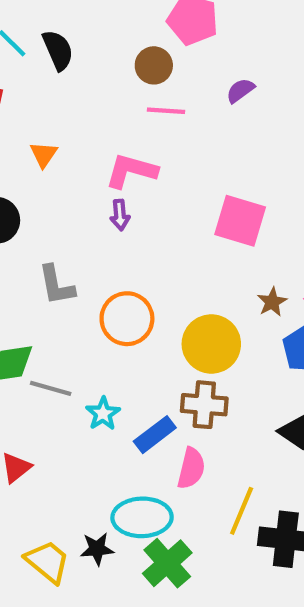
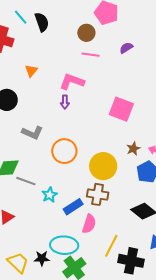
gray L-shape: (56, 285) -> (32, 133), turned -60

